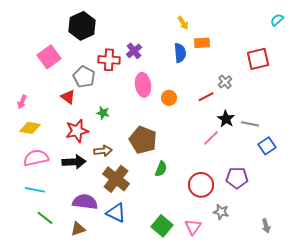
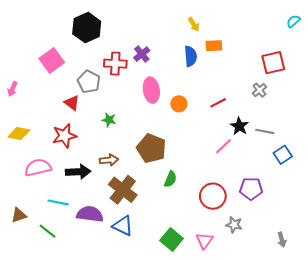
gray cross: (225, 82) -> (259, 90), moved
pink arrow: (22, 102) -> (12, 89), moved
yellow diamond: (30, 128) -> (19, 134), moved
red star: (77, 131) -> (64, 136), moved
cyan line: (35, 190) -> (58, 202), moved
brown triangle: (78, 229) -> (19, 215), moved

